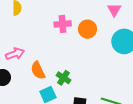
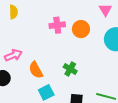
green cross: (64, 78) -> (70, 69), moved

